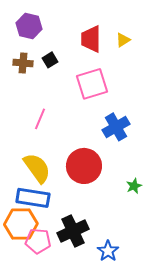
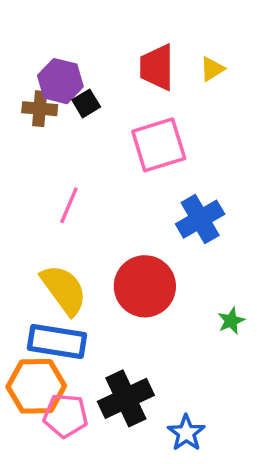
purple hexagon: (29, 26) -> (60, 81), moved

